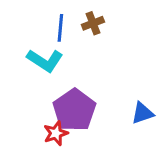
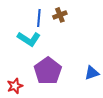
red star: (56, 133) -> (15, 86), moved

